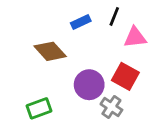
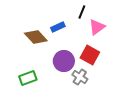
blue rectangle: (81, 22) -> (58, 27), moved
pink triangle: (135, 37) -> (97, 27), turned -30

